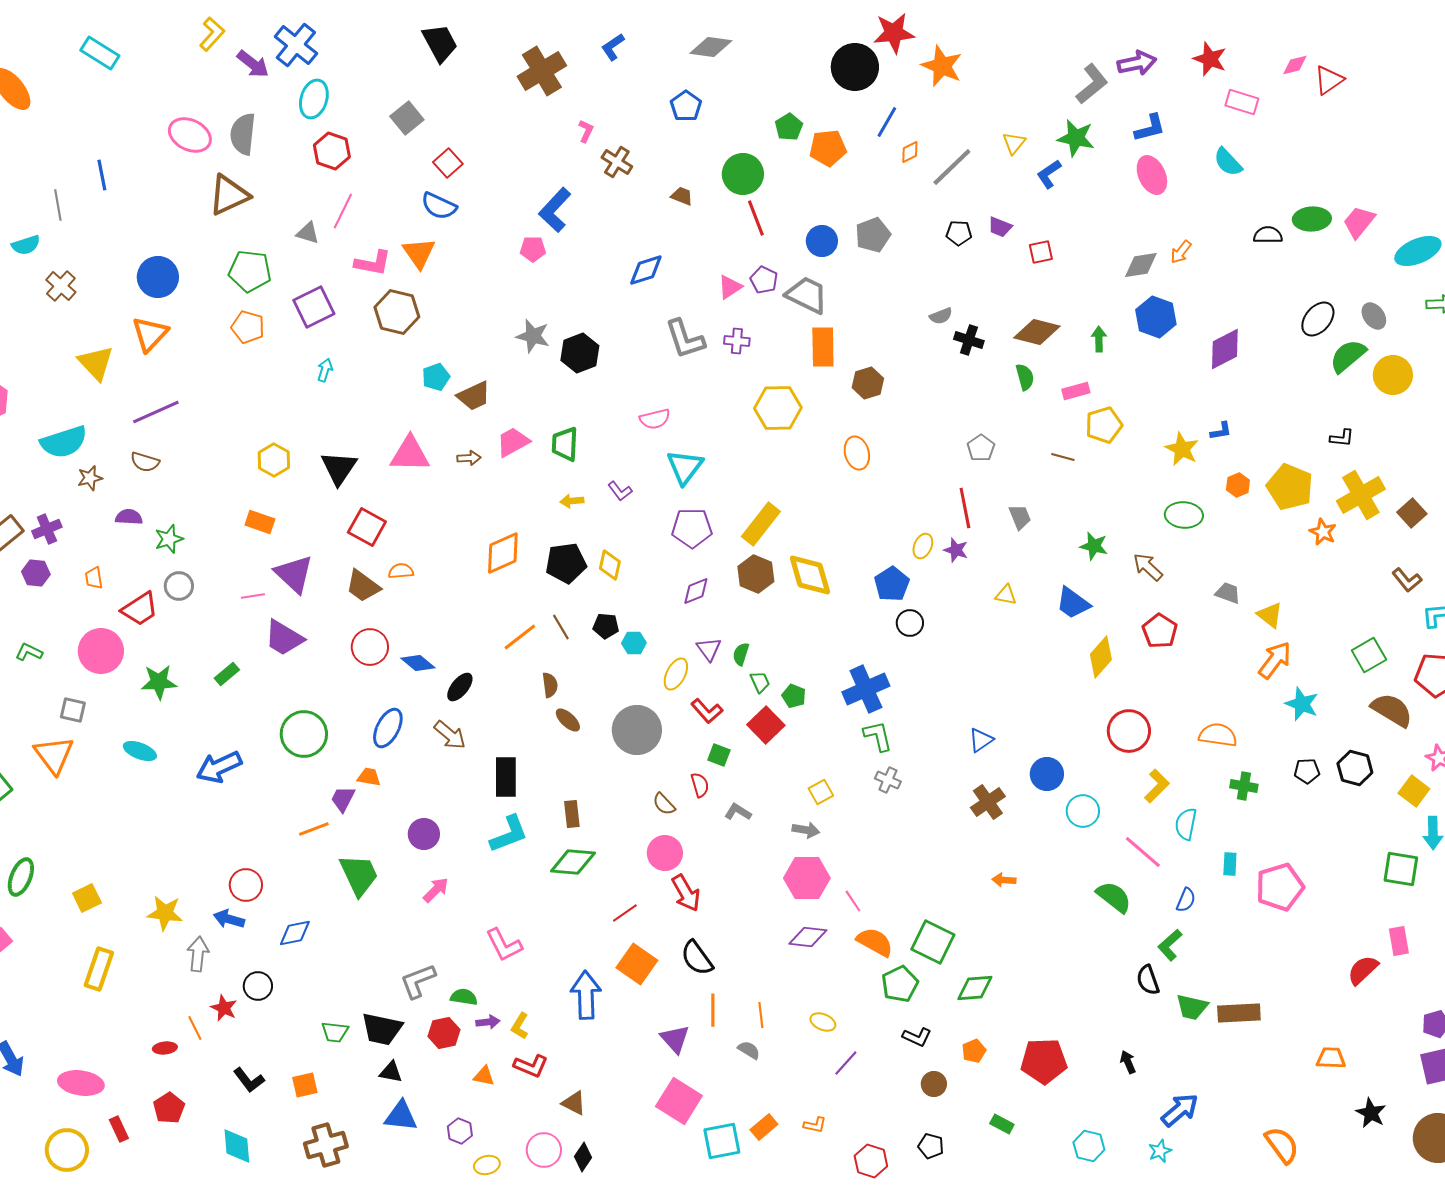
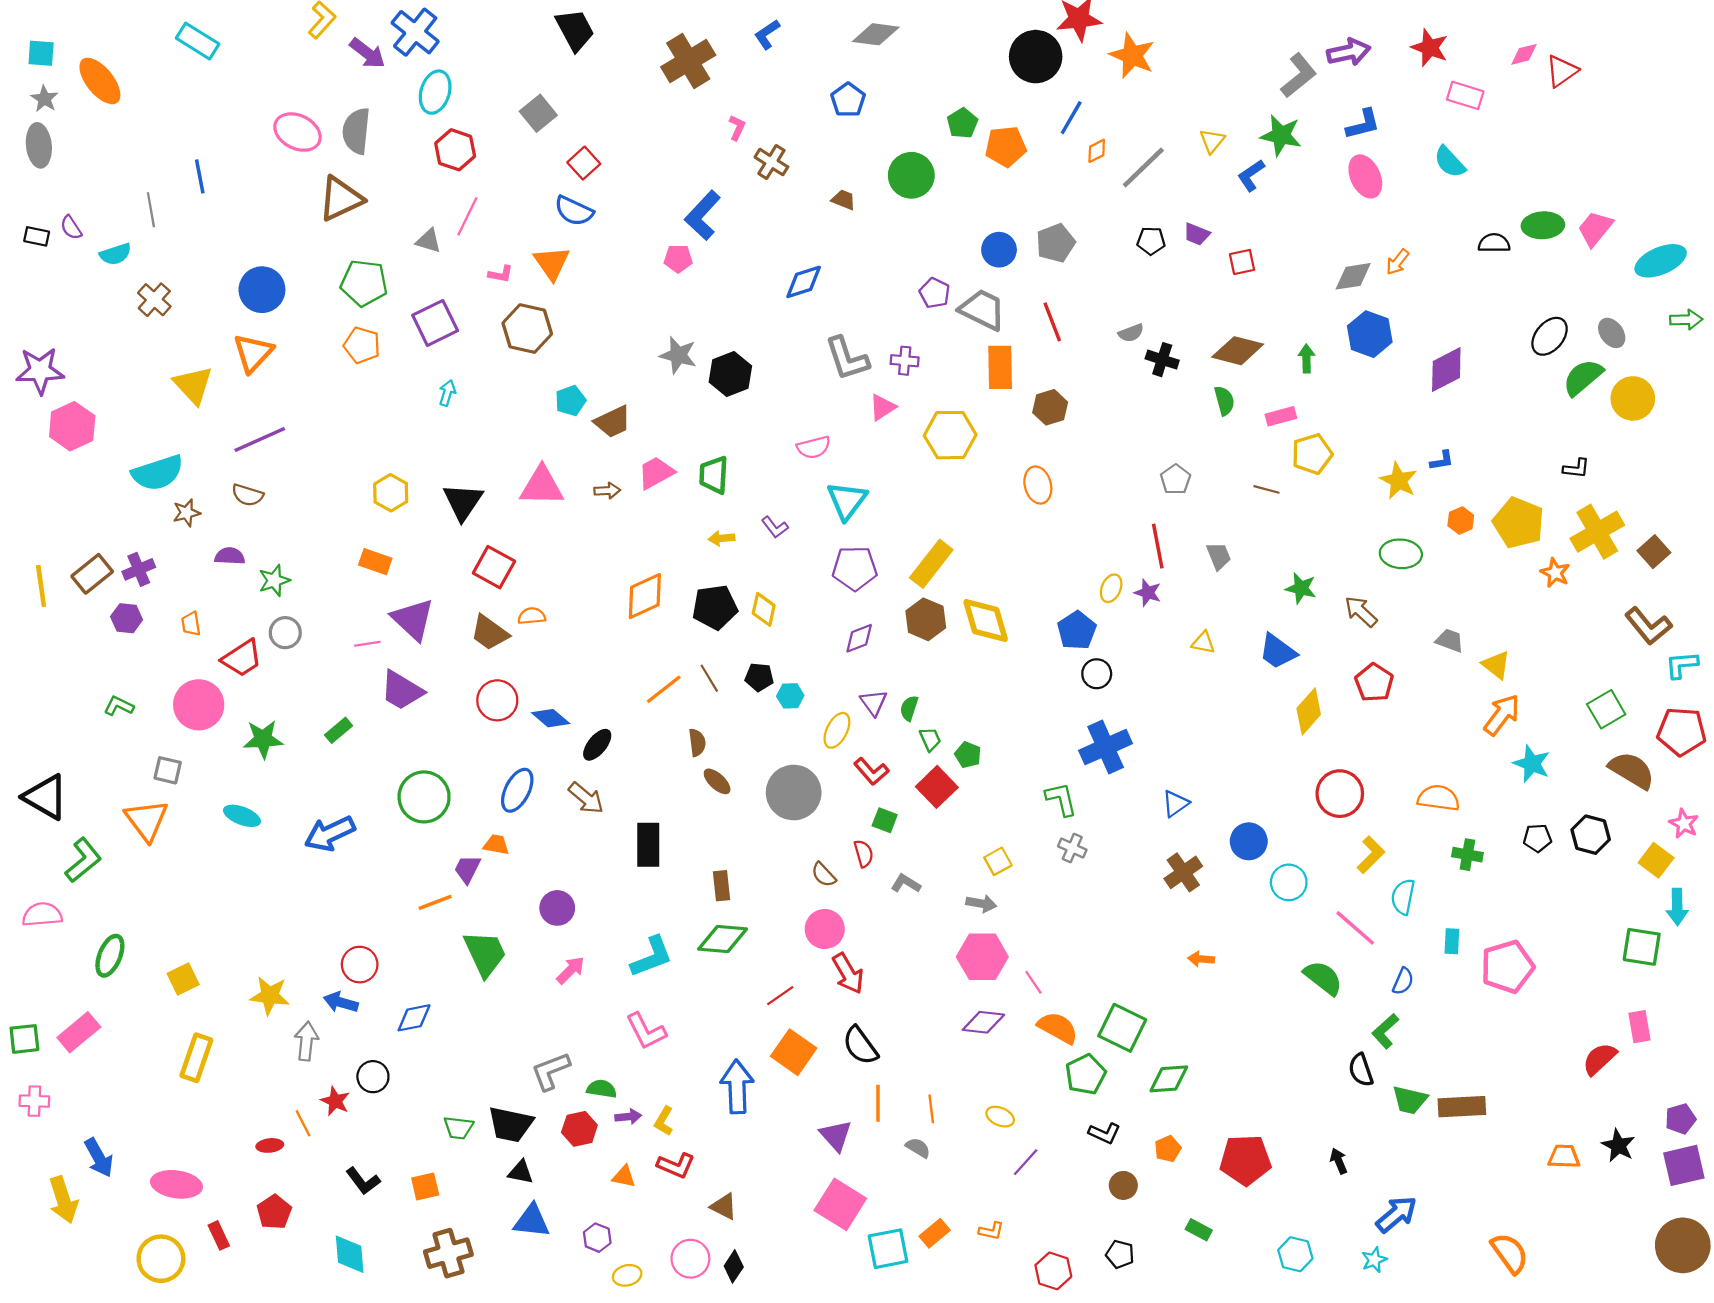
red line: (756, 218) -> (1052, 322), moved
pink L-shape: (373, 263) -> (501, 274), size x0.6
pink triangle: (730, 287) -> (882, 407), moved
brown L-shape: (1407, 580) -> (1648, 626), size x1.4
blue cross: (866, 689) -> (1106, 747), moved
cyan L-shape: (509, 834) -> (652, 957), moved
black star: (1371, 1113) -> (1618, 1145), moved

